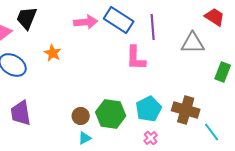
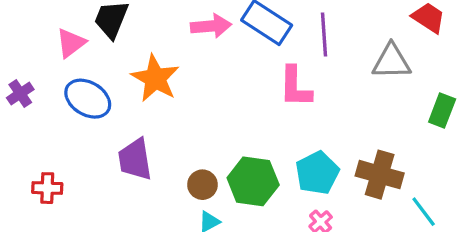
orange star: (53, 53) -> (155, 78), size x1.6
purple trapezoid: (21, 113) -> (135, 159), moved

